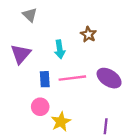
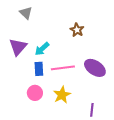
cyan arrow: (60, 49) -> (42, 49), moved, turned 56
yellow star: (61, 122) -> (62, 95), moved

